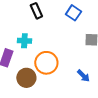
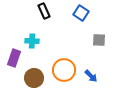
orange circle: (46, 63) -> (64, 70), moved

